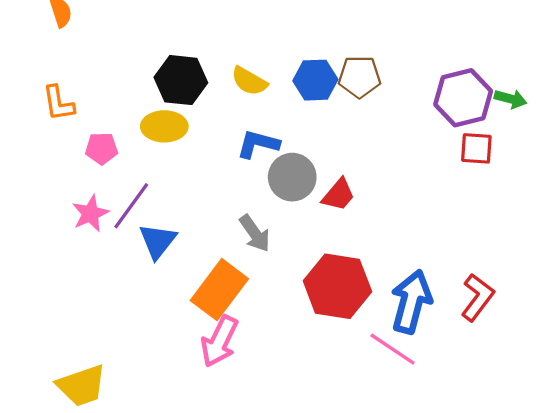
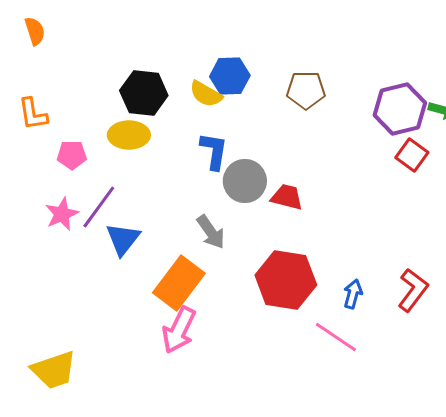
blue hexagon: (315, 80) -> (230, 76), moved
blue L-shape: (258, 144) -> (214, 151), turned 84
red square: (476, 148) -> (412, 155), turned 32
red trapezoid: (339, 195) -> (287, 197), turned -116
blue arrow: (411, 302) -> (353, 294), size x0.5

